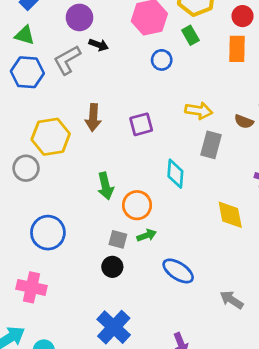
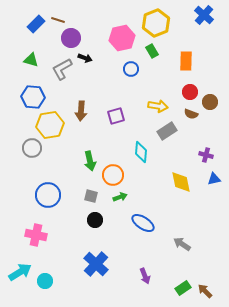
red circle: (243, 16) -> (190, 92), moved
green triangle: (25, 35) -> (31, 60), moved
blue hexagon: (27, 72) -> (33, 97), moved
gray rectangle: (211, 145) -> (167, 131), turned 42
gray square: (118, 239) -> (91, 196), moved

